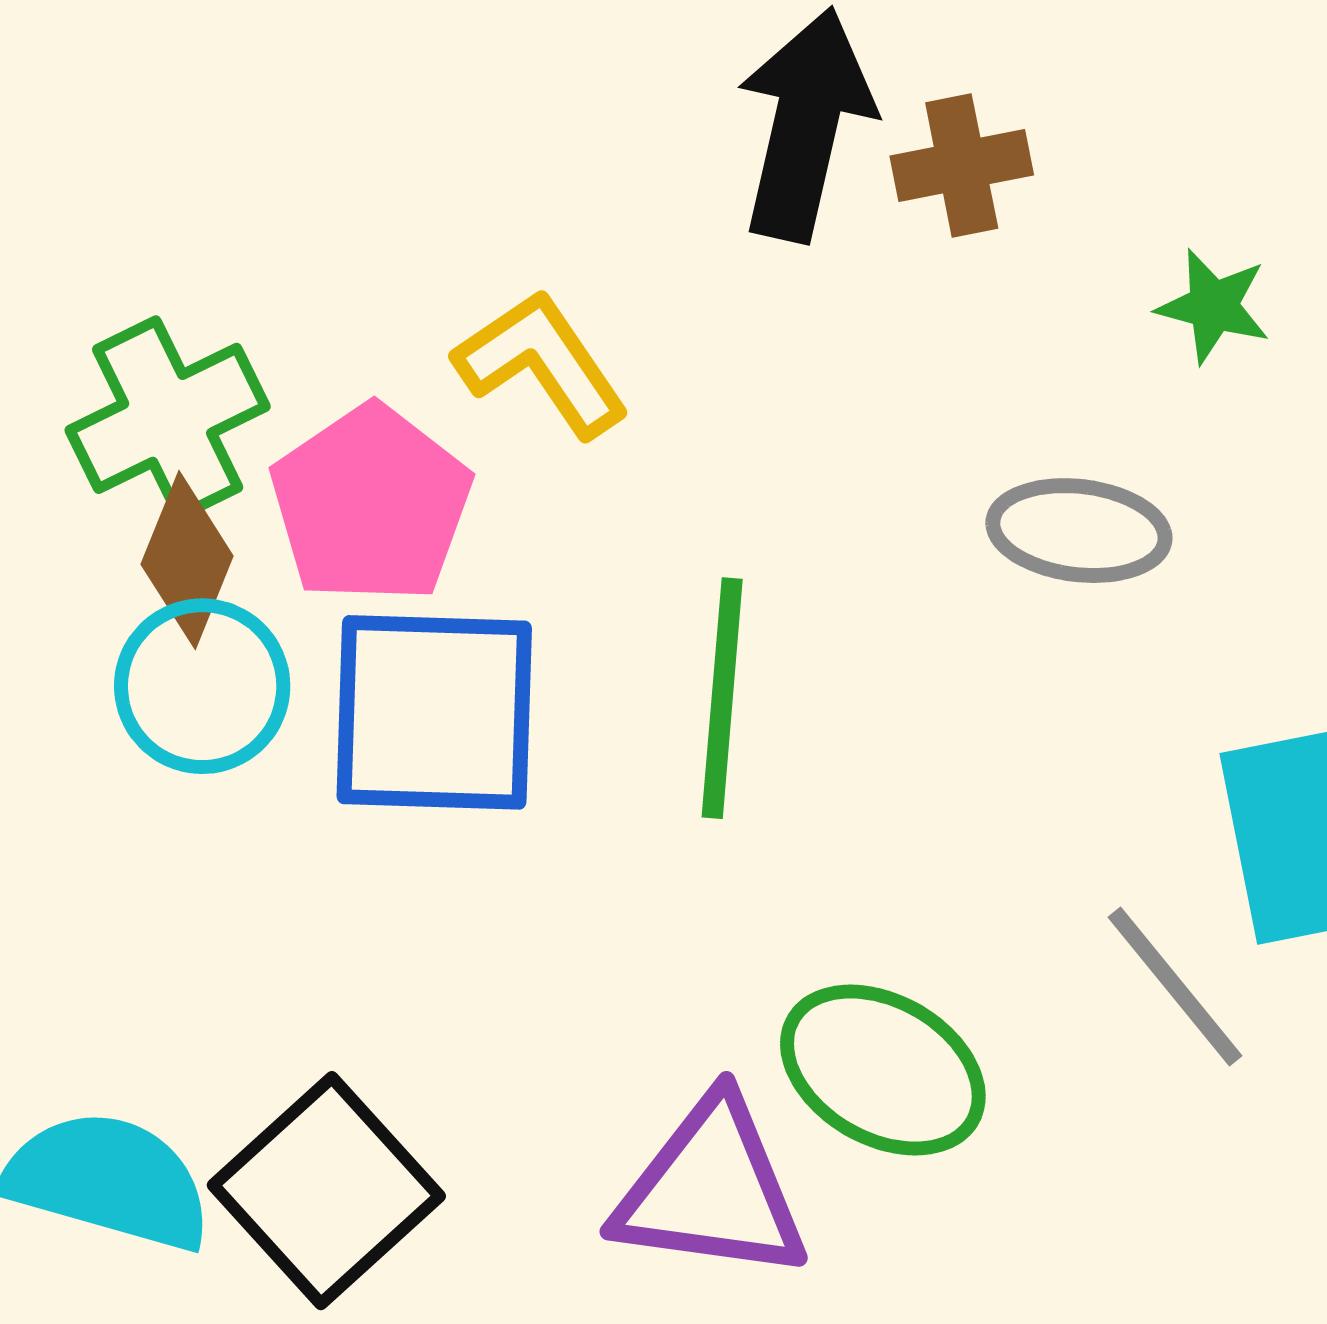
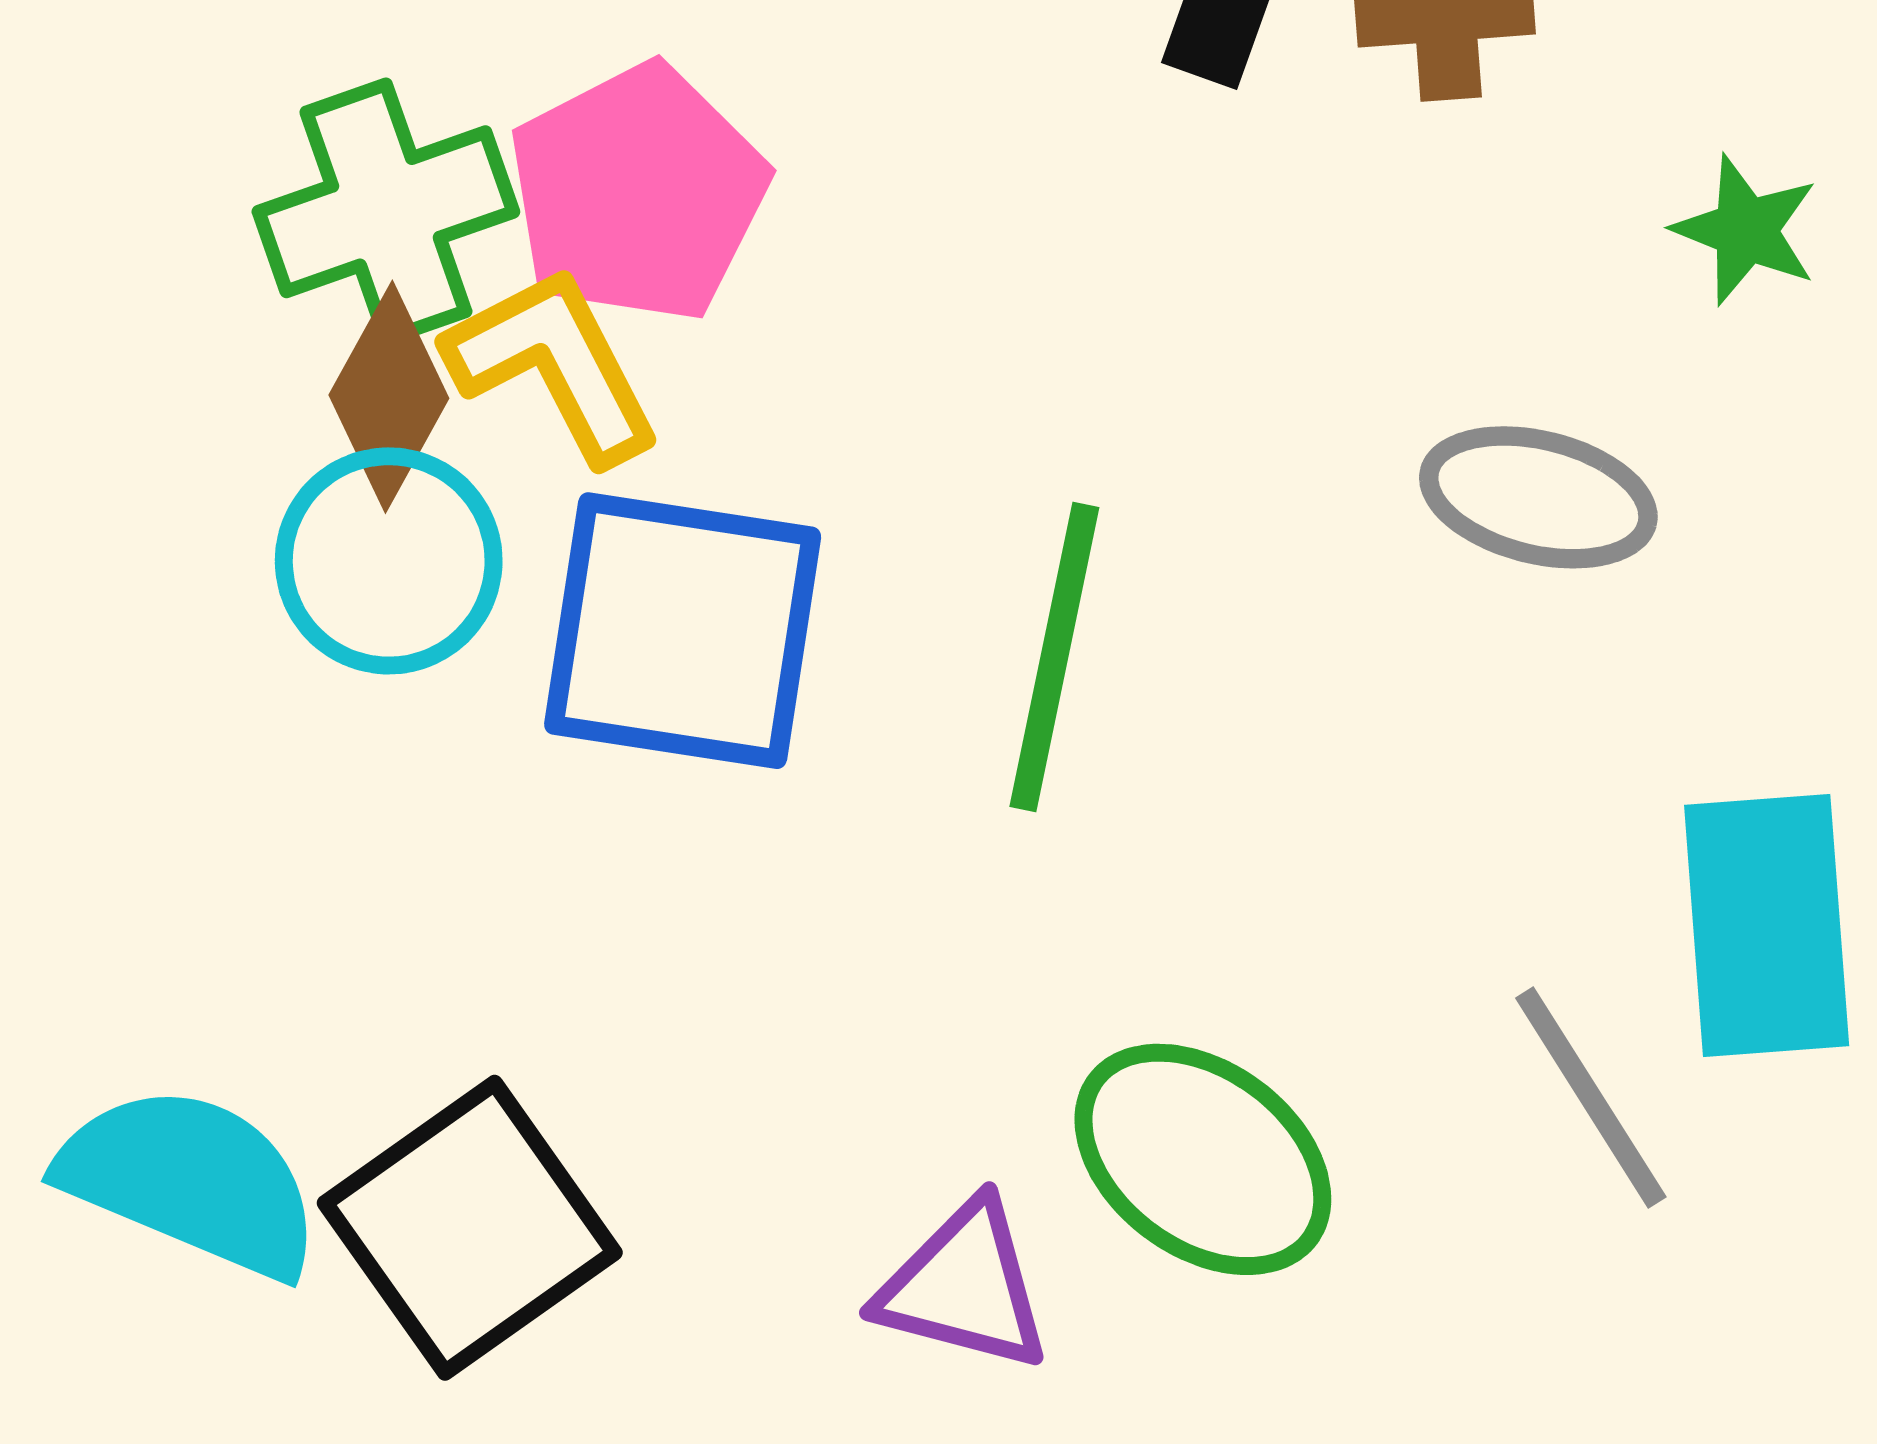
yellow L-shape: (542, 363) -> (554, 364), moved
pink pentagon: (371, 504) -> (638, 193), moved
purple triangle: (711, 1190) -> (964, 1286), size x0.7

